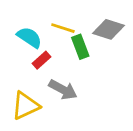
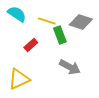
cyan semicircle: (29, 37) -> (17, 14), moved
gray arrow: (63, 90) -> (70, 67), moved

